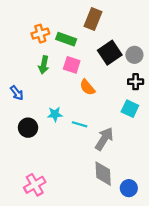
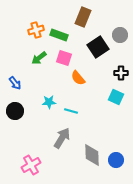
gray circle: (134, 55) -> (120, 35), moved
green arrow: (44, 65) -> (39, 58), turned 42
black circle: (28, 128) -> (15, 111), moved
gray arrow: (104, 139) -> (62, 138), moved
blue circle: (129, 188) -> (116, 160), moved

